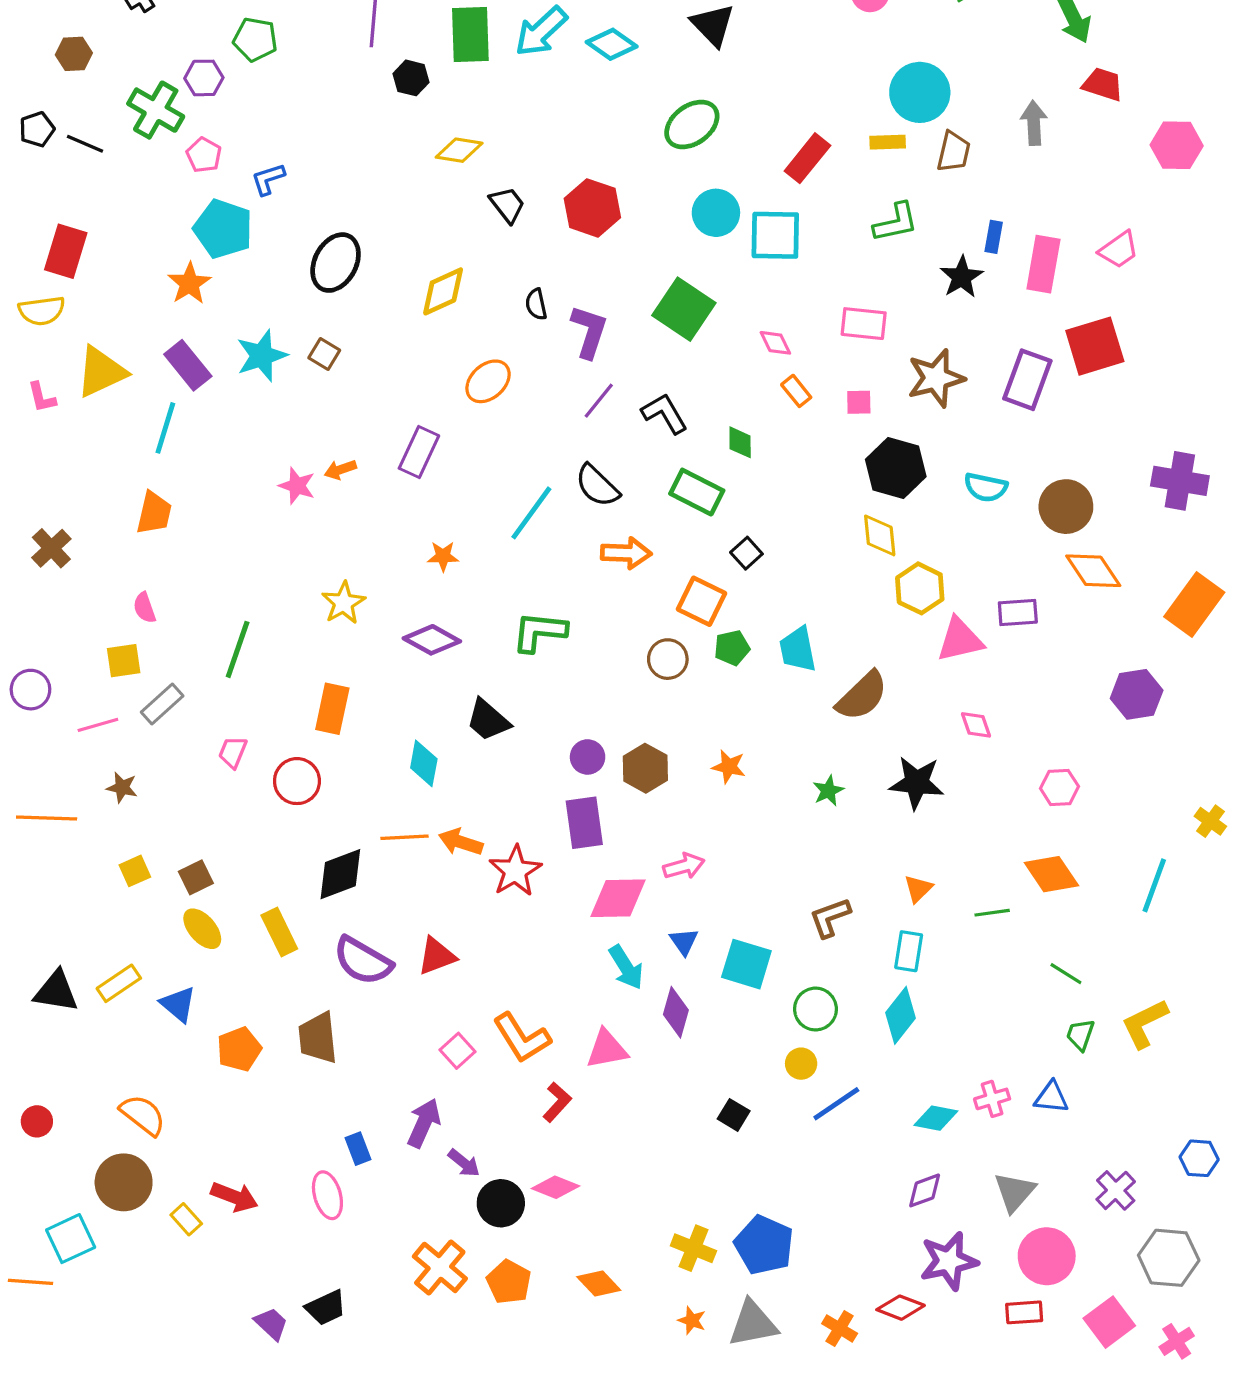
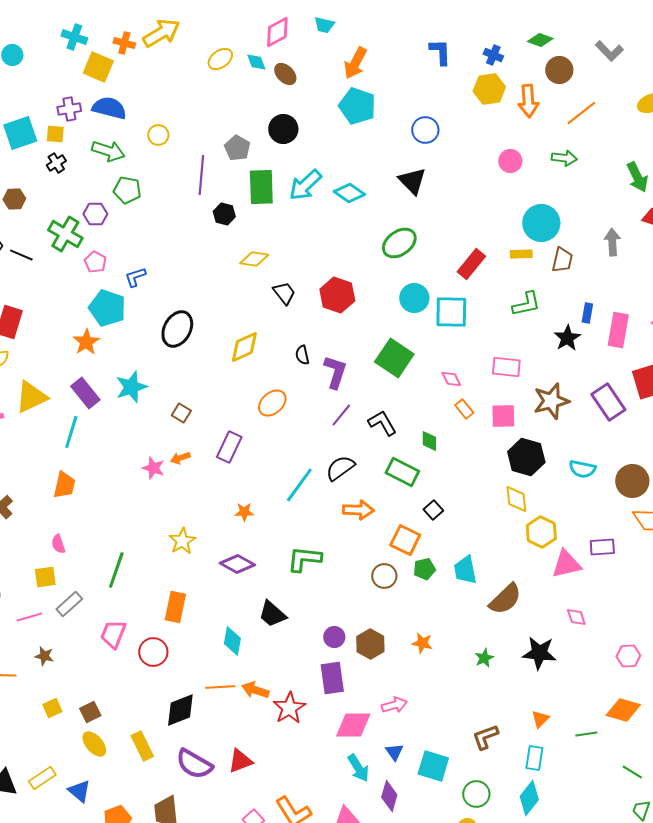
brown square: (324, 354) -> (181, 413), moved
purple rectangle: (1027, 380) -> (608, 402), turned -54
pink square: (859, 402) -> (503, 416), size x1.5
black semicircle: (597, 486) -> (340, 468), turned 100
pink trapezoid: (233, 752) -> (113, 634), size x1.4
orange diamond: (1051, 874) -> (623, 710), turned -40

